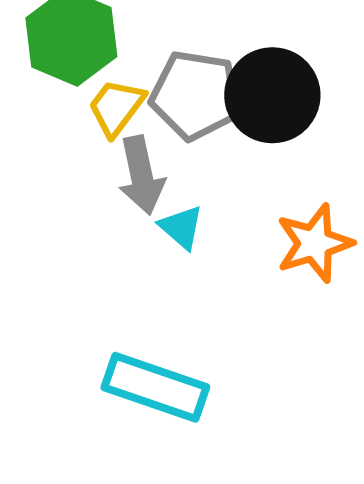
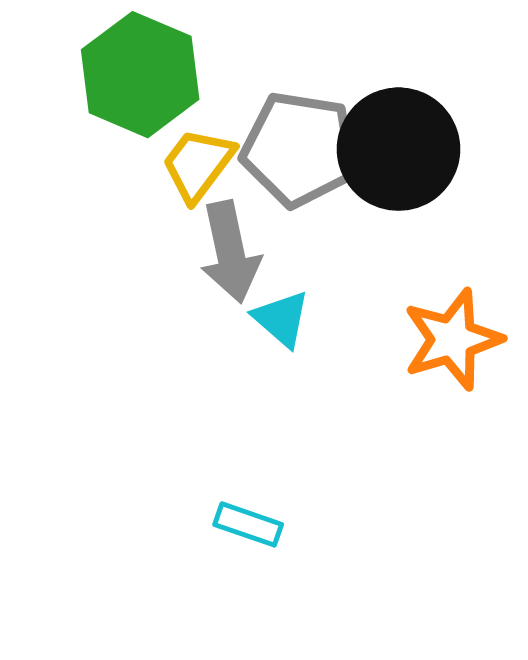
cyan rectangle: (155, 387) -> (248, 524), size x0.5

